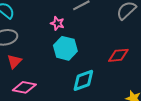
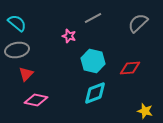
cyan hexagon: (65, 48) -> (93, 61), moved

